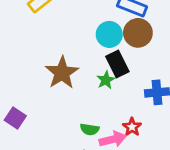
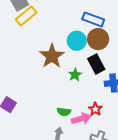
black rectangle: (117, 64) -> (96, 64), moved
brown star: (62, 73) -> (52, 56), moved

